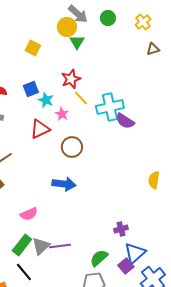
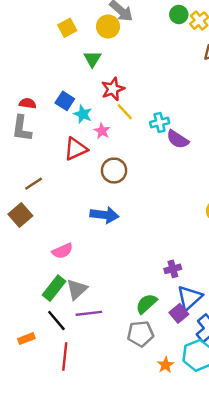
green circle: (108, 18) -> (179, 15), moved
green triangle: (77, 42) -> (92, 59), moved
yellow square: (33, 48) -> (67, 28), moved, turned 35
blue square: (31, 89) -> (65, 101), turned -35
cyan cross: (110, 107) -> (160, 123), size x0.6
purple line: (60, 246) -> (89, 313), moved

